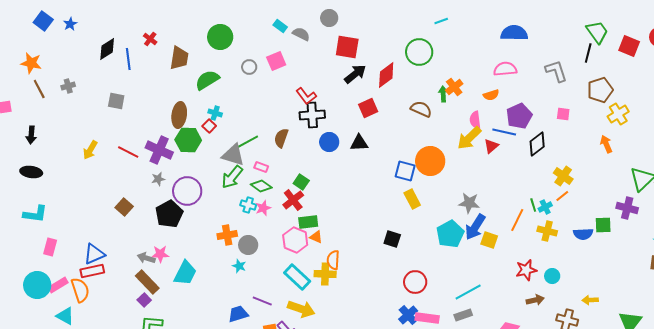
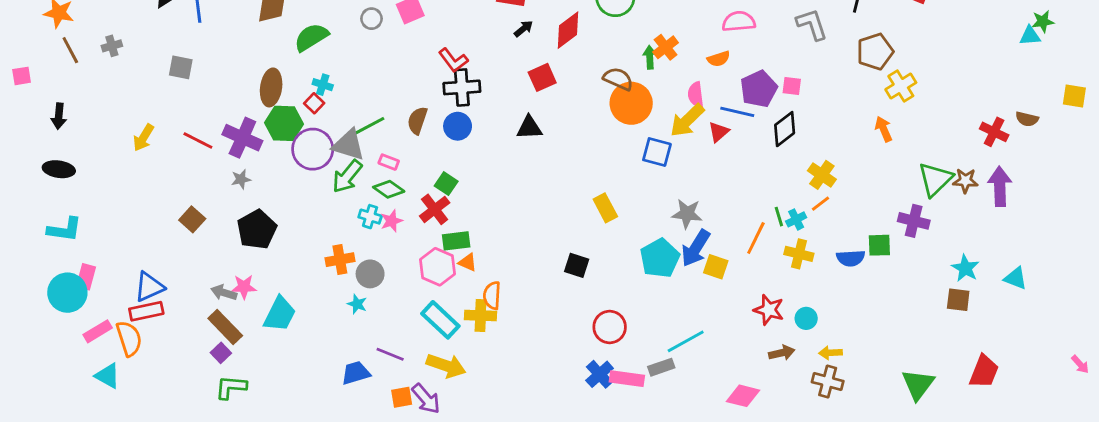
black arrow: (355, 74) -> (524, 29), size x0.6
pink square: (563, 114) -> (792, 86), moved
blue circle: (329, 142) -> (458, 126), moved
orange circle: (430, 161) -> (631, 103), moved
blue square: (405, 171) -> (657, 152), moved
purple circle: (187, 191) -> (313, 149), moved
red star: (526, 270) -> (769, 310), turned 30
cyan circle: (37, 285) -> (67, 293), moved
yellow arrow: (590, 300) -> (831, 353), moved
gray rectangle: (463, 315) -> (661, 367), moved

